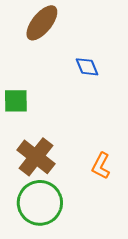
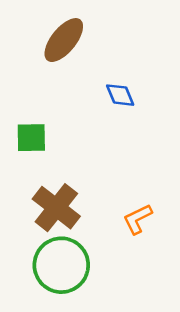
orange L-shape: (101, 166) -> (138, 219), turned 36

